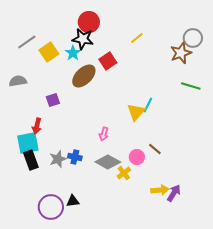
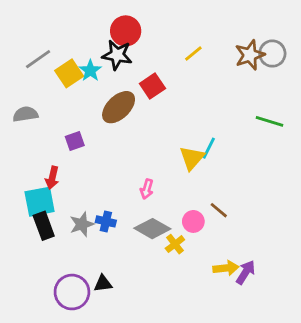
cyan star: (73, 53) -> (90, 70), moved
brown star: (181, 53) -> (250, 55), moved

